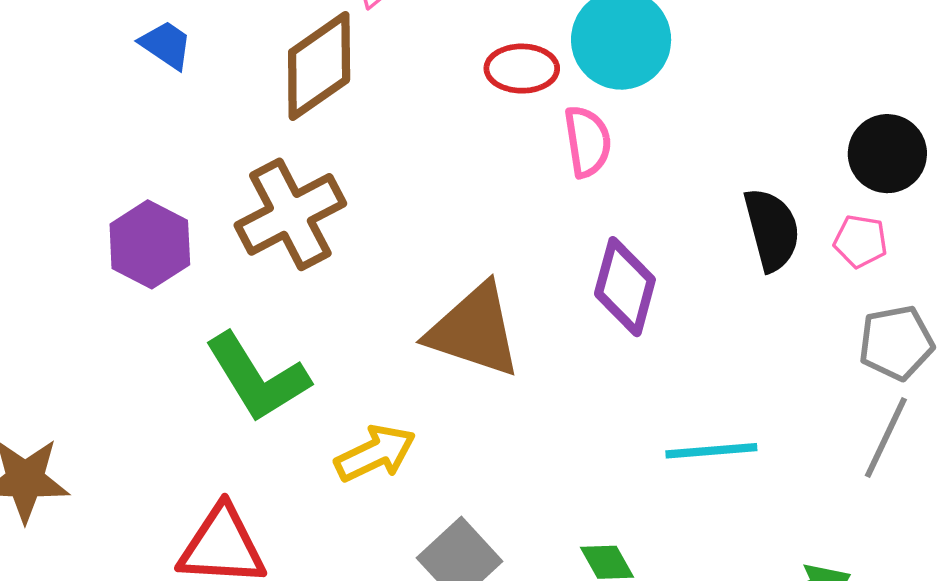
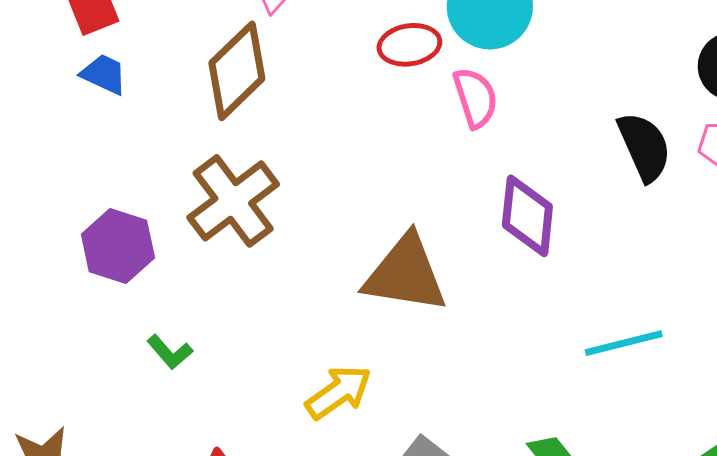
green L-shape: (257, 377) -> (170, 352), moved, size x0.5

